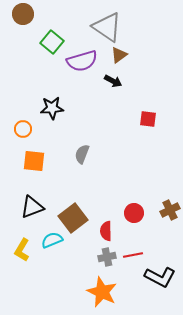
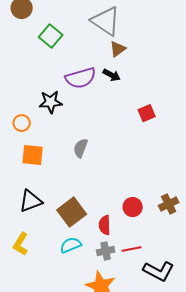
purple semicircle: (82, 61) -> (81, 78), moved
red square: (148, 119) -> (147, 113), turned -30
cyan semicircle: (52, 240) -> (71, 245), moved

